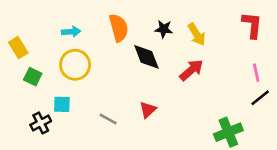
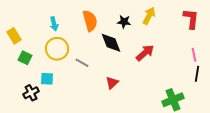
cyan arrow: (71, 32) -> (54, 24), turned 80
yellow arrow: (197, 34) -> (149, 16), moved, turned -120
black line: (260, 98) -> (197, 74), turned -42
gray line: (108, 119) -> (82, 63), moved

